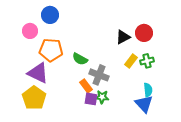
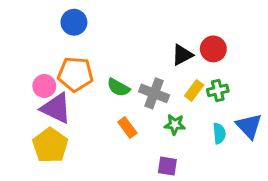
pink circle: (30, 31) -> (44, 86), moved
gray cross: (99, 75) -> (154, 93), moved
green star: (102, 97) -> (175, 125), moved
purple square: (91, 99) -> (167, 166), moved
blue triangle: (144, 104) -> (249, 126), moved

